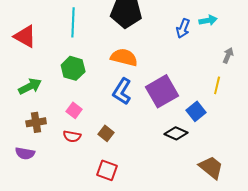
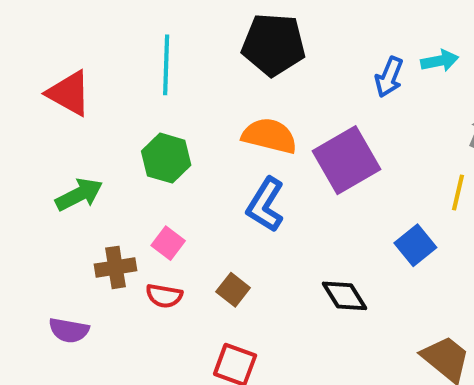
purple square: (162, 91) -> (347, 160), moved
brown cross: (36, 122) -> (116, 267), moved
black diamond: (176, 133) -> (344, 296), moved, turned 35

